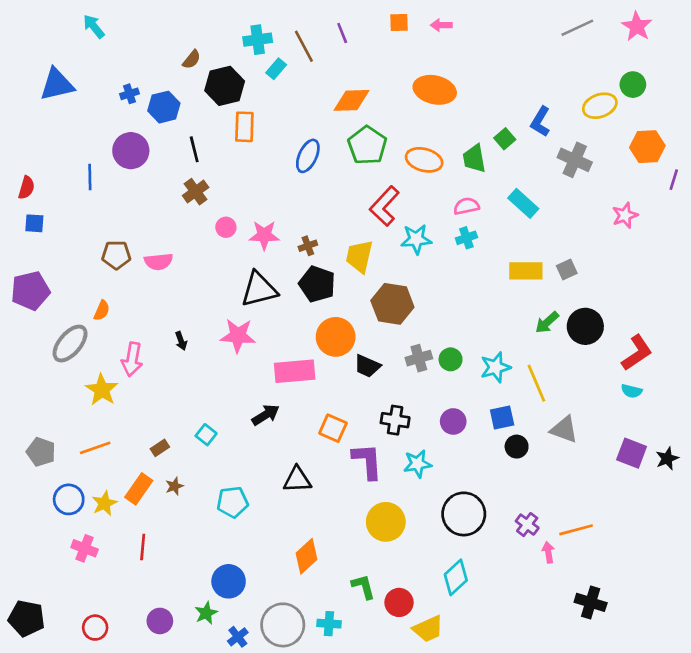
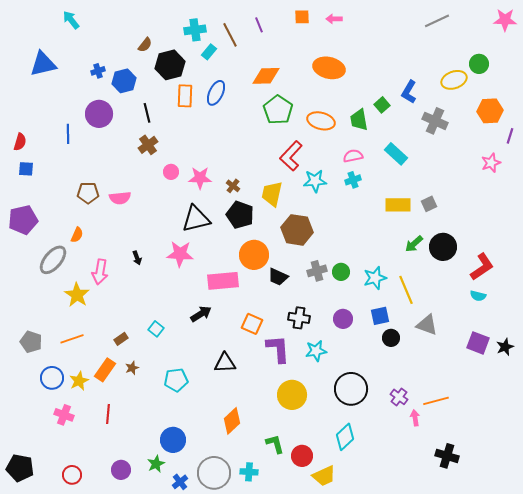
pink star: (637, 26) -> (505, 20), moved, turned -30
blue ellipse: (308, 156) -> (216, 93), moved
pink star: (625, 215) -> (491, 163), moved
brown cross: (308, 246) -> (233, 186), turned -32

